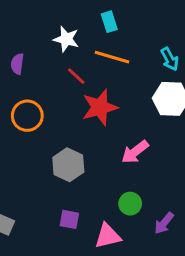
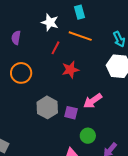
red line: (76, 76) -> (56, 48), turned 72
red star: (100, 107) -> (70, 70), size x0.7
purple square: (69, 219) -> (71, 113), moved

